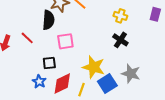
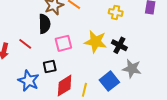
black cross: (120, 40) -> (119, 45), moved
yellow star: (94, 67) -> (96, 42), moved
blue star: (39, 81) -> (29, 81), moved, size x1.5

